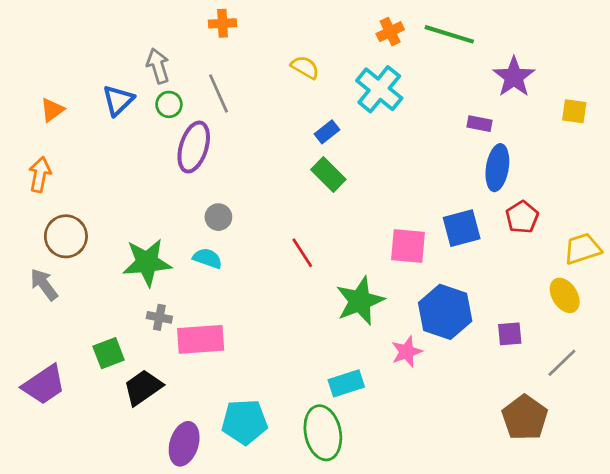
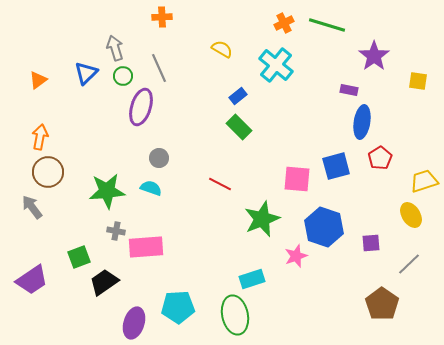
orange arrow: (40, 174) -> (40, 137), moved
red line: (302, 253) -> (220, 184), turned -30

